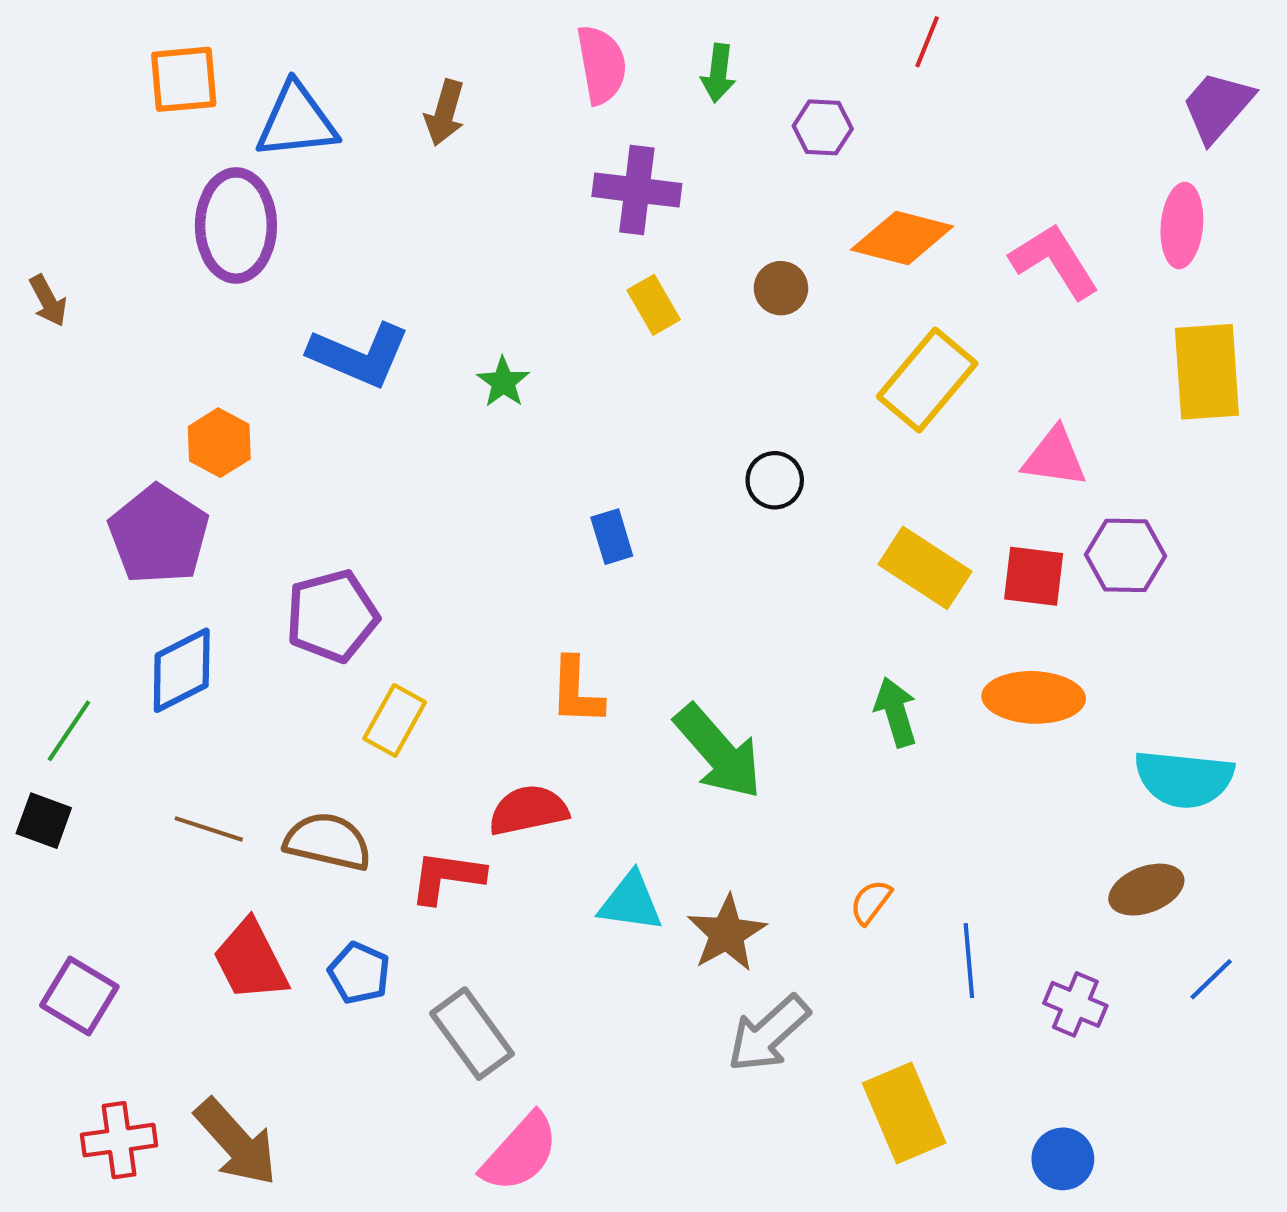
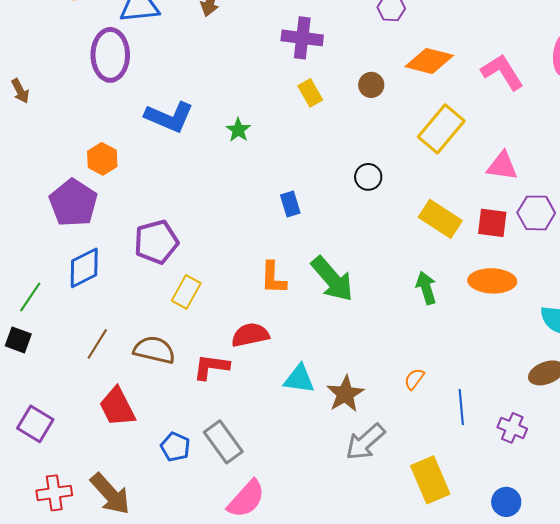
green arrow: (718, 752) -> (332, 279), moved
brown line: (209, 829) -> (97, 344), turned -76
blue pentagon: (359, 973) -> (175, 447), moved

